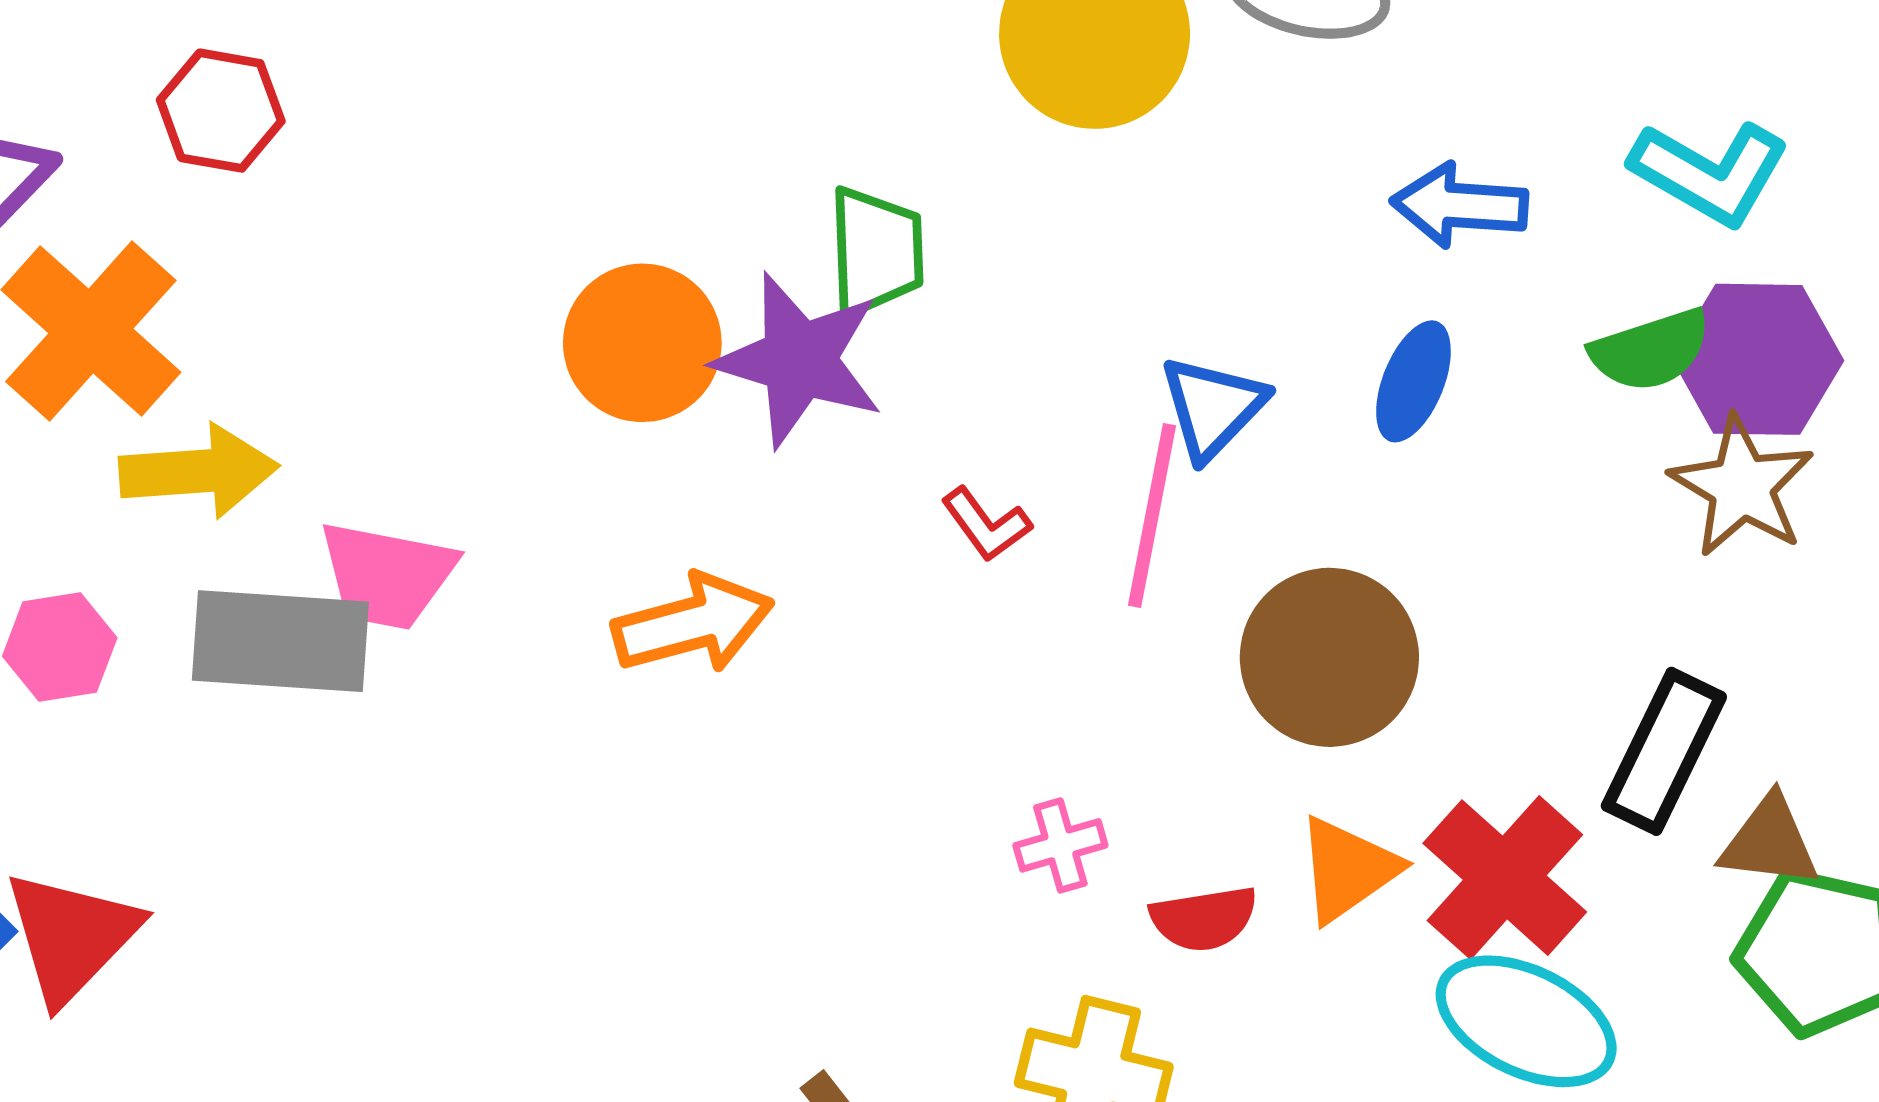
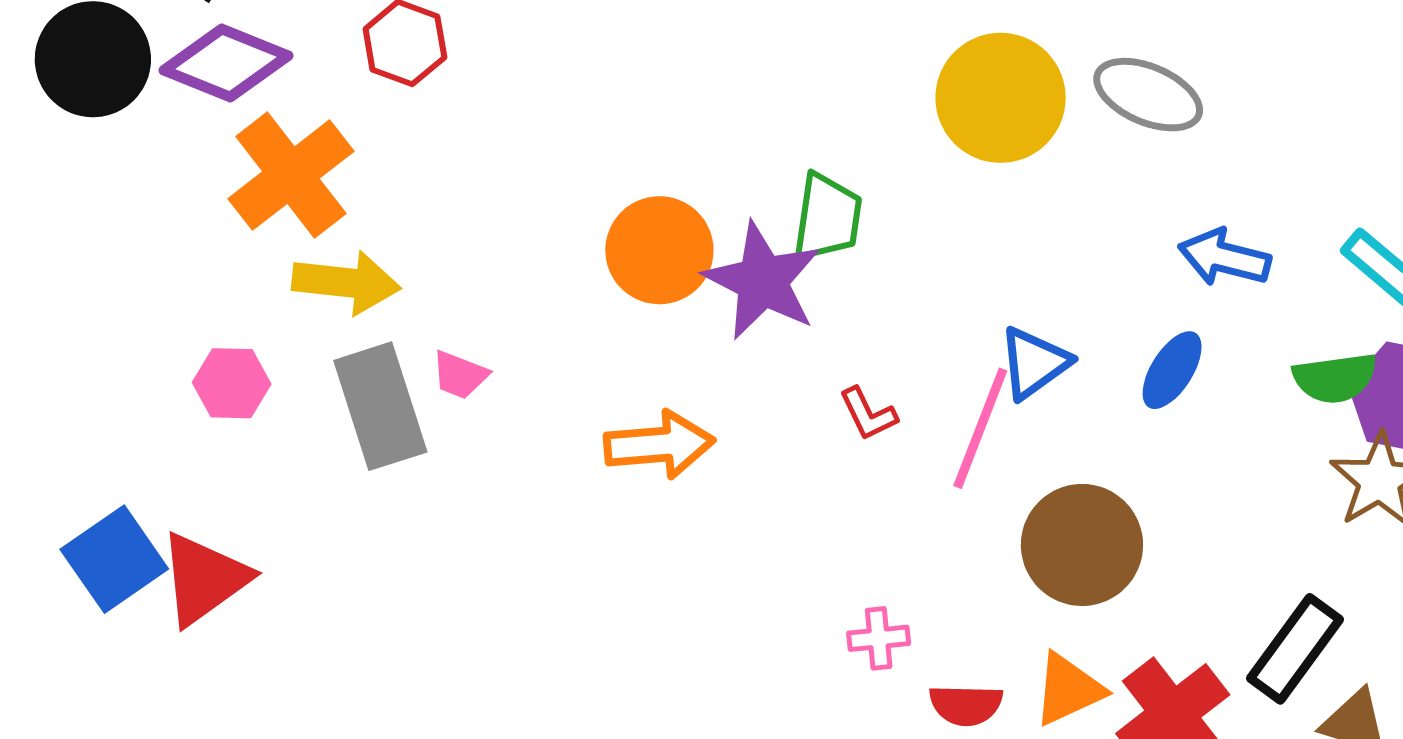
pink trapezoid: (387, 575) -> (460, 375), size x0.6
gray rectangle: (280, 641) -> (380, 406), turned 58

